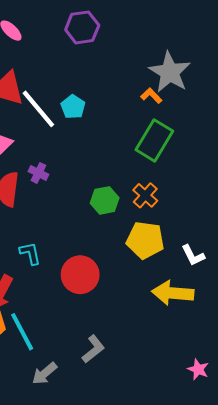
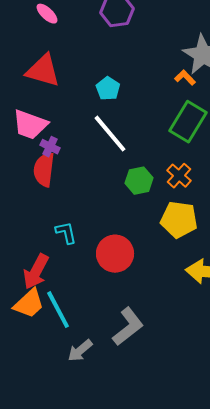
white line: (38, 109) -> (110, 134), moved
purple cross: (38, 173) -> (50, 147), moved
gray L-shape: (93, 349) -> (128, 327), size x1.4

